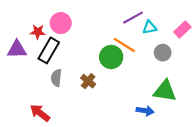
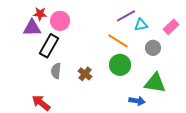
red star: (38, 32) -> (40, 14), moved
purple triangle: (17, 49) -> (32, 28), moved
green circle: (111, 57) -> (120, 65), moved

